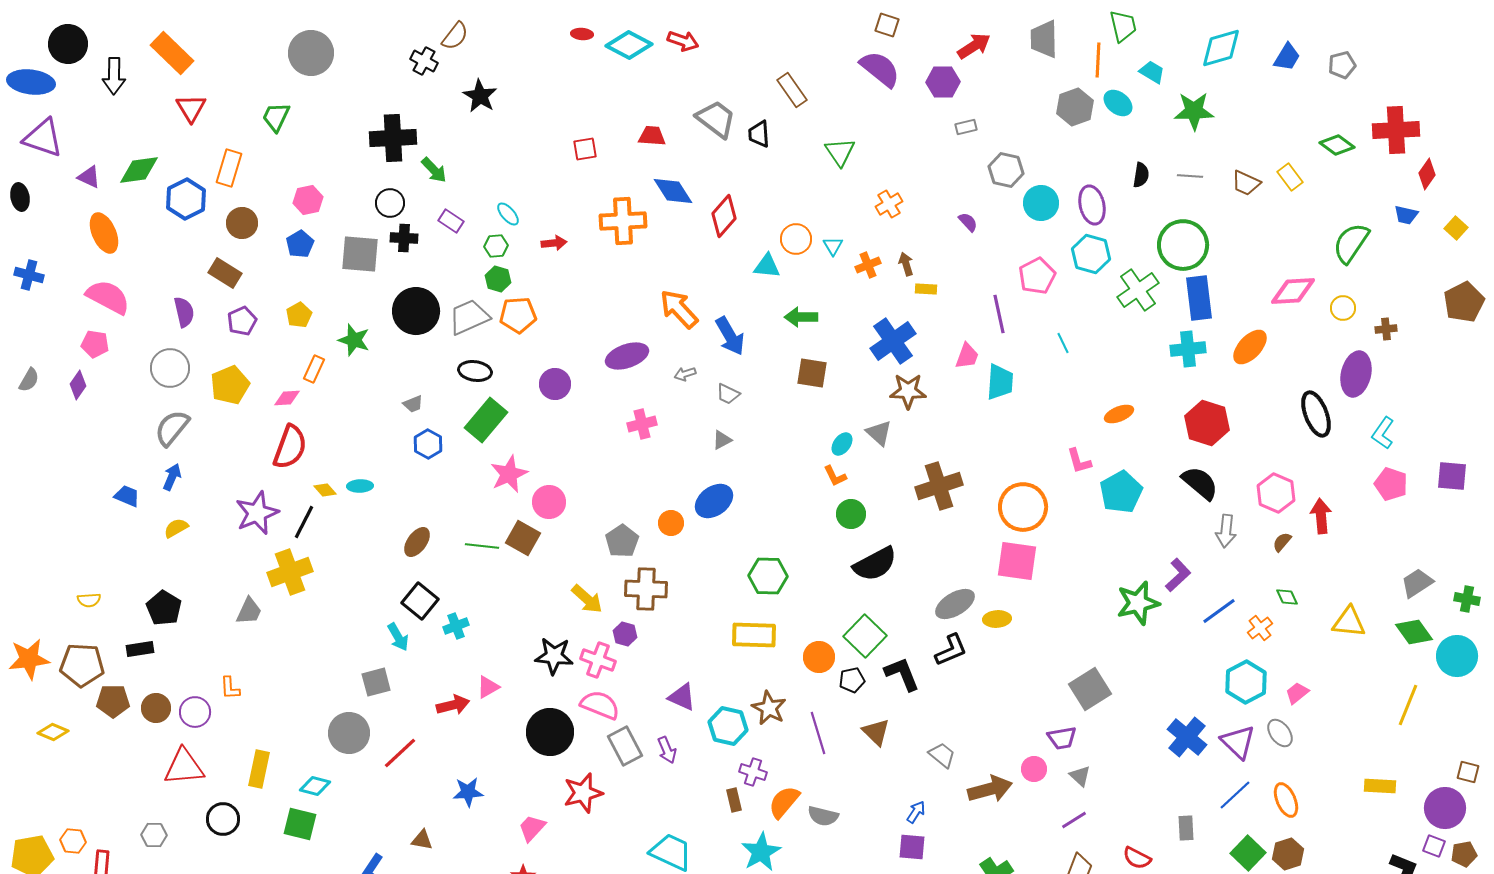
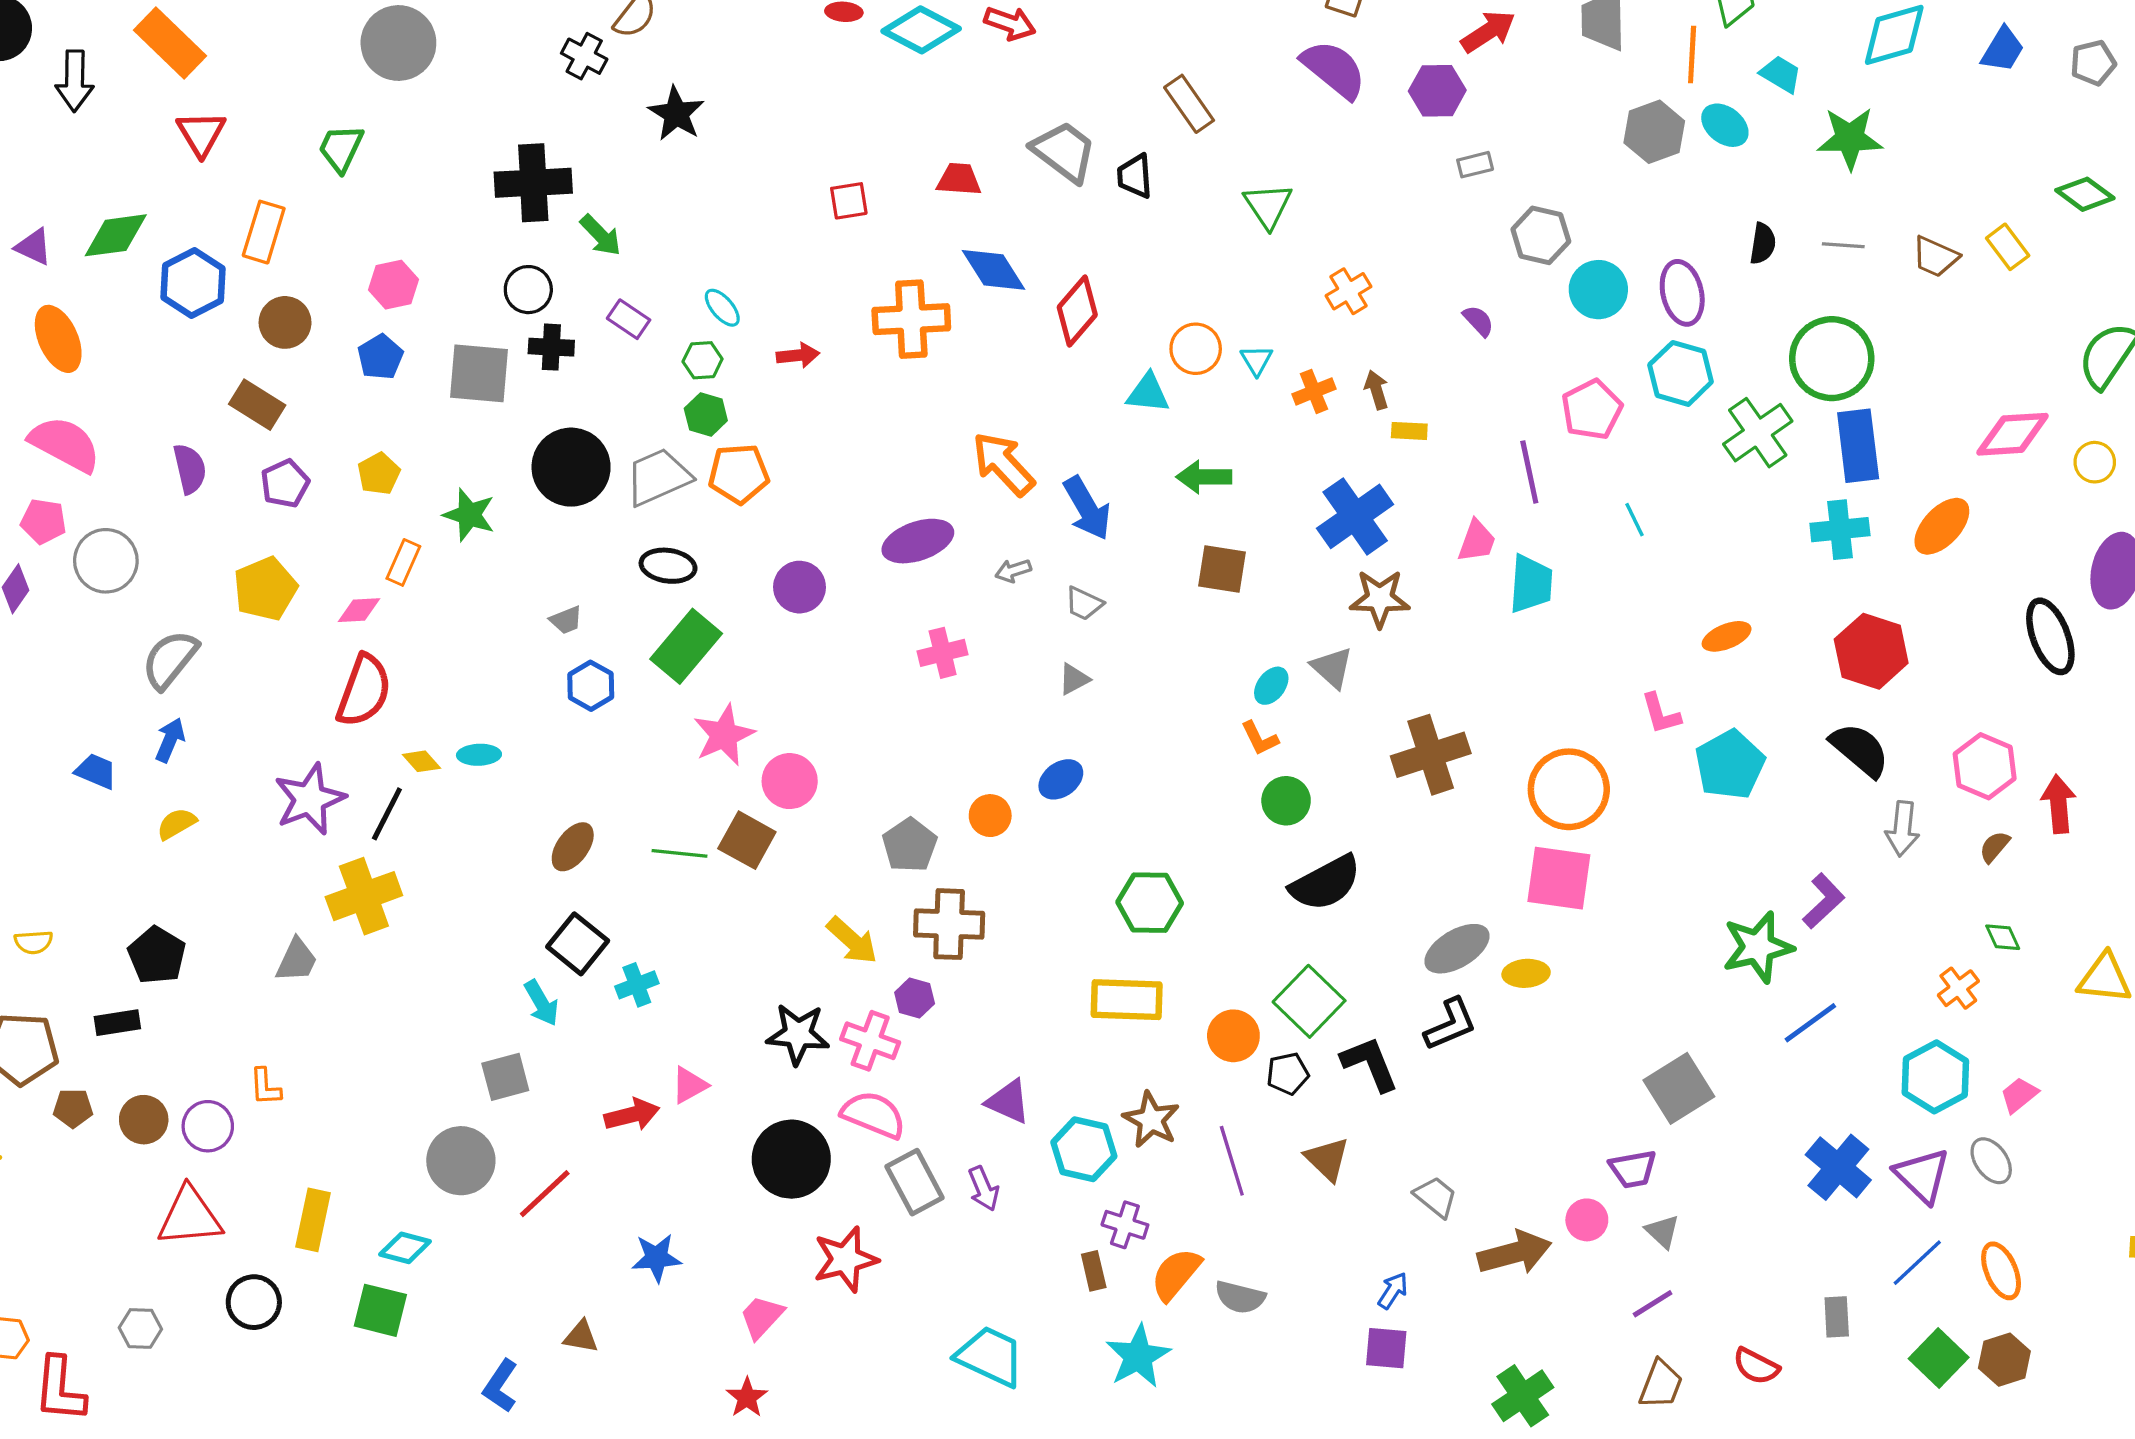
gray circle: (170, 368) -> (106, 561), moved
blue ellipse: (714, 501) -> (1061, 779), size x0.7
blue line: (1219, 611) -> (1810, 1023), moved
brown pentagon: (113, 701) -> (73, 1108), size x0.7

